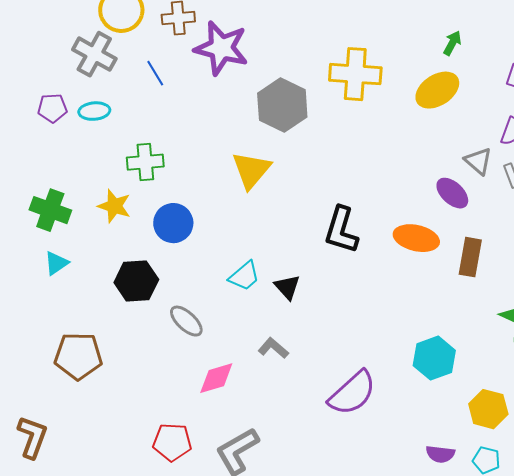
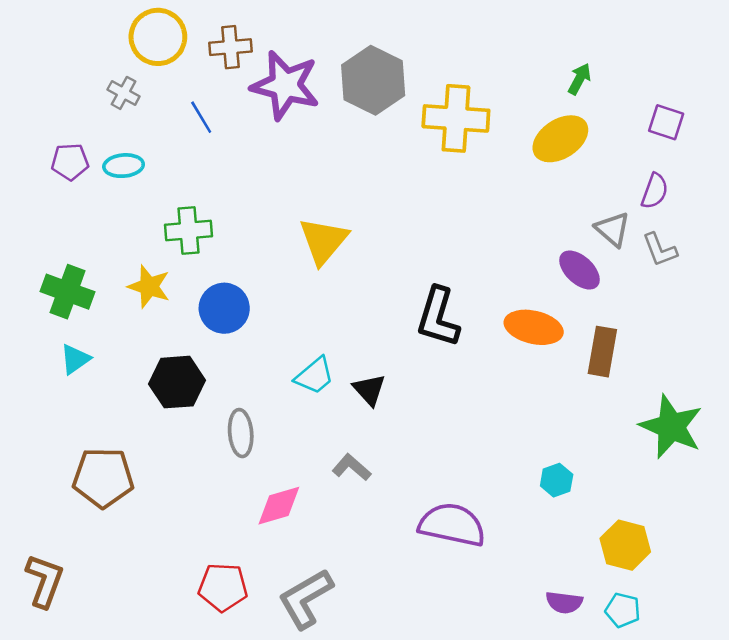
gray cross: (94, 54) -> (124, 93), size x0.6
gray hexagon: (282, 105) -> (373, 80), moved
gray ellipse: (186, 321) -> (241, 433), turned 42
cyan hexagon: (434, 358) -> (557, 480), size x0.6
purple semicircle: (352, 393) -> (452, 525), turned -126

